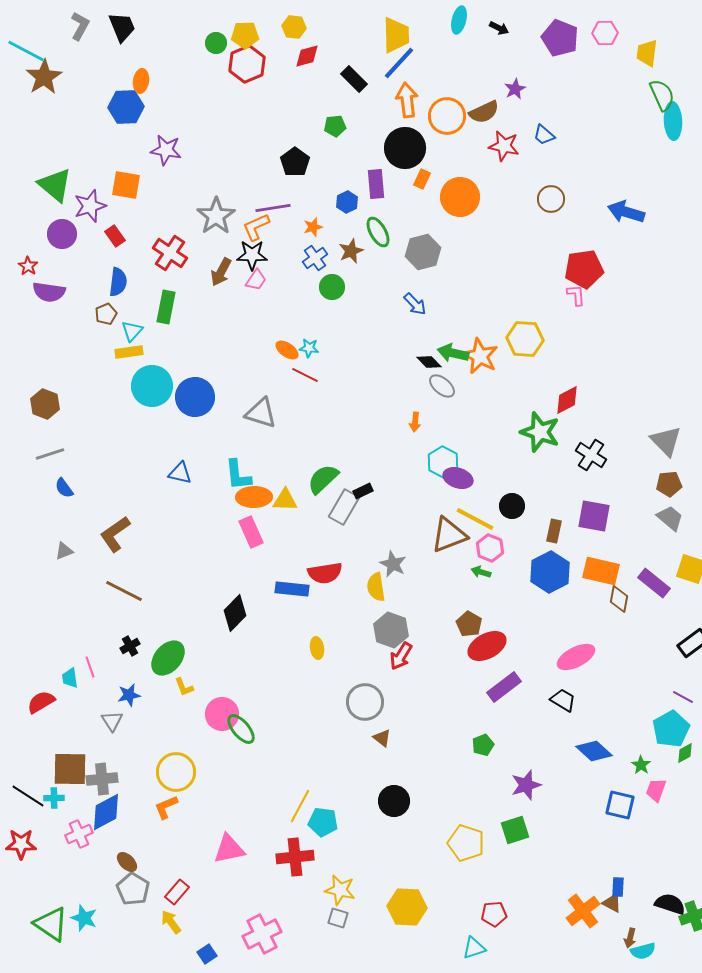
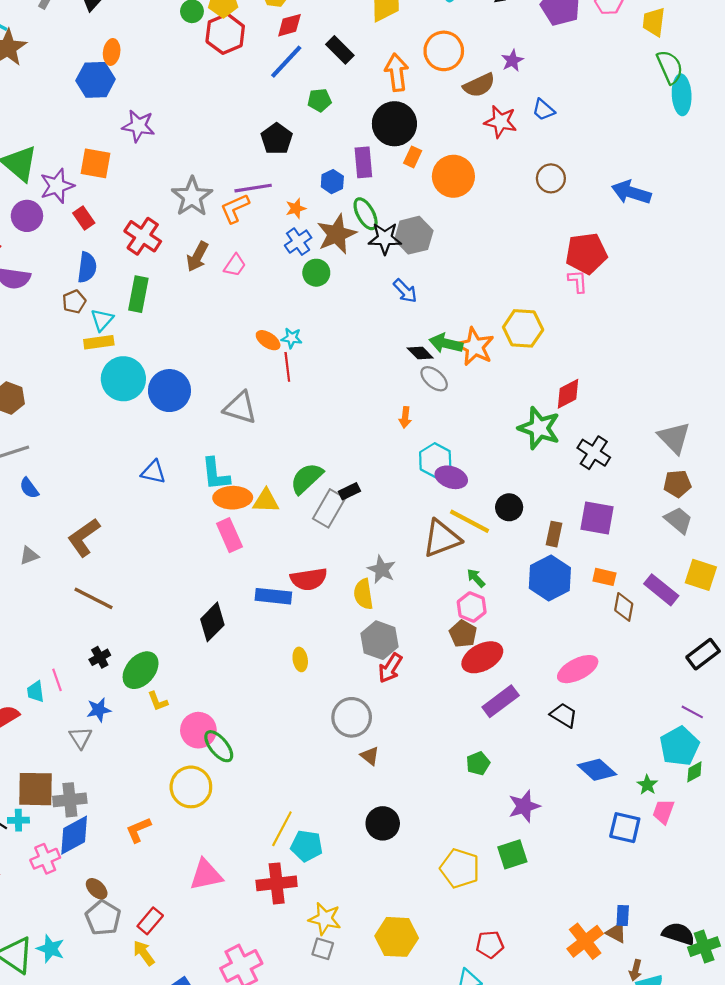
blue line: (399, 63) -> (286, 62), moved
orange circle: (447, 116) -> (444, 51), moved
brown star: (351, 251) -> (337, 234), size x1.5
black star: (252, 255) -> (385, 238), moved
red line: (305, 375) -> (287, 367), turned 56
pink hexagon: (490, 548) -> (472, 607), moved
orange rectangle: (601, 571) -> (604, 577), size x0.6
green arrow: (481, 572) -> (476, 578), turned 30
yellow circle: (176, 772) -> (191, 787), moved

